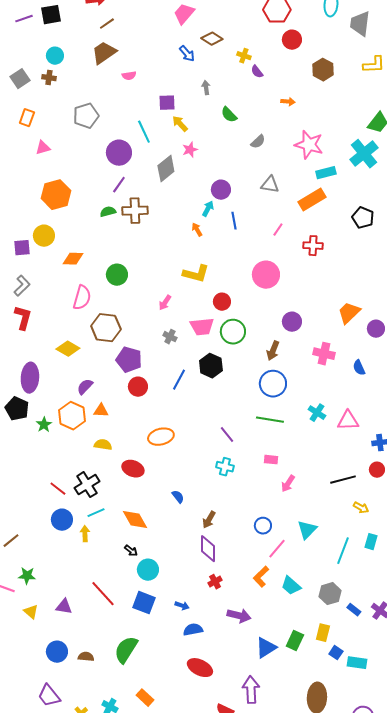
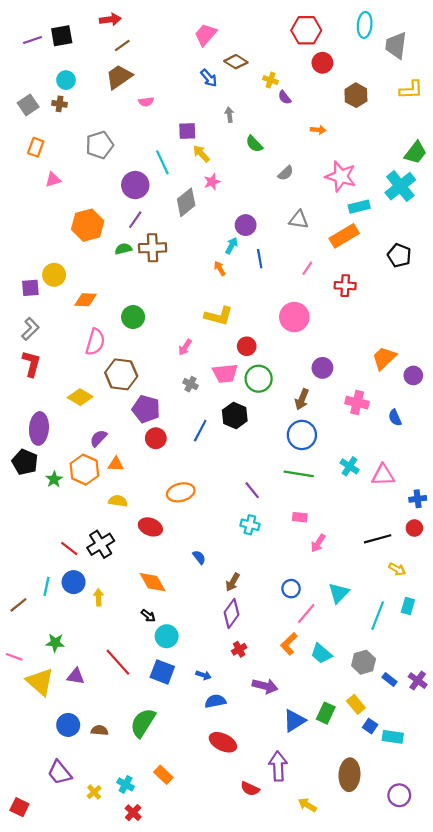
orange hexagon: (56, 195) -> (88, 225), moved
cyan line: (96, 513) -> (47, 586), moved, turned -54
purple diamond: (208, 549) -> (232, 613), turned 36
green star: (27, 576) -> (55, 643), moved
yellow triangle: (31, 612) -> (40, 682), size x1.8
yellow rectangle: (323, 633) -> (356, 704), turned -54

